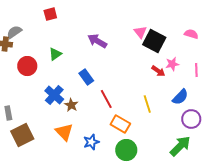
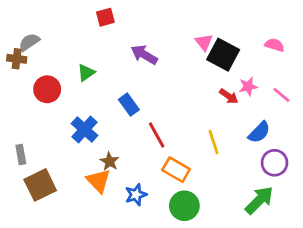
red square: (50, 14) -> (105, 17), moved
pink line: (196, 70) -> (281, 95), turned -48
brown star: (71, 105) -> (110, 161), moved

